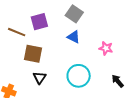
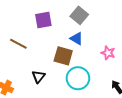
brown line: (17, 32) -> (18, 44), moved
brown square: (33, 54) -> (63, 56), moved

